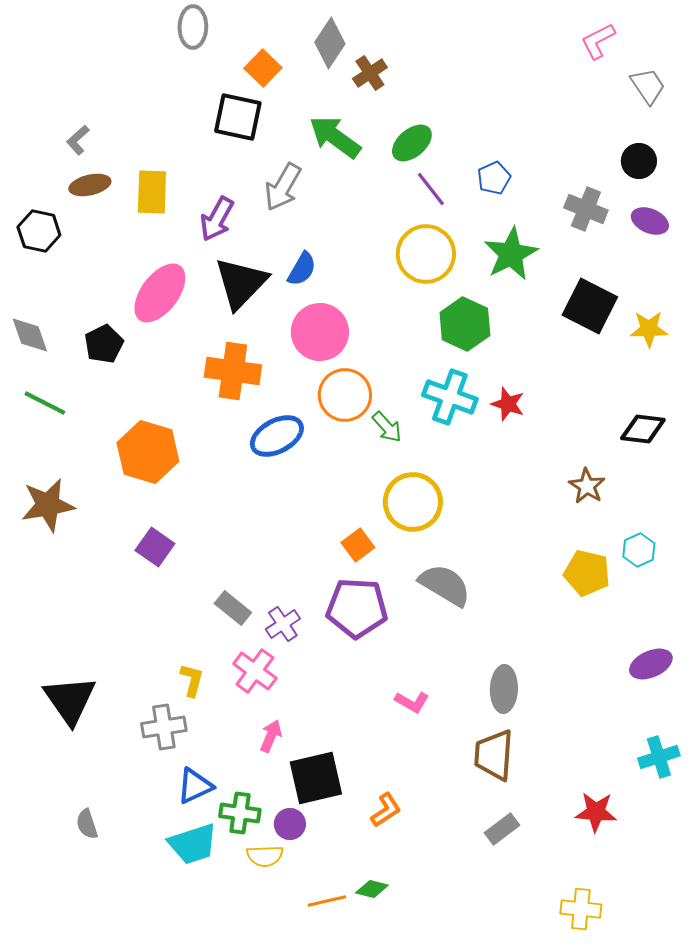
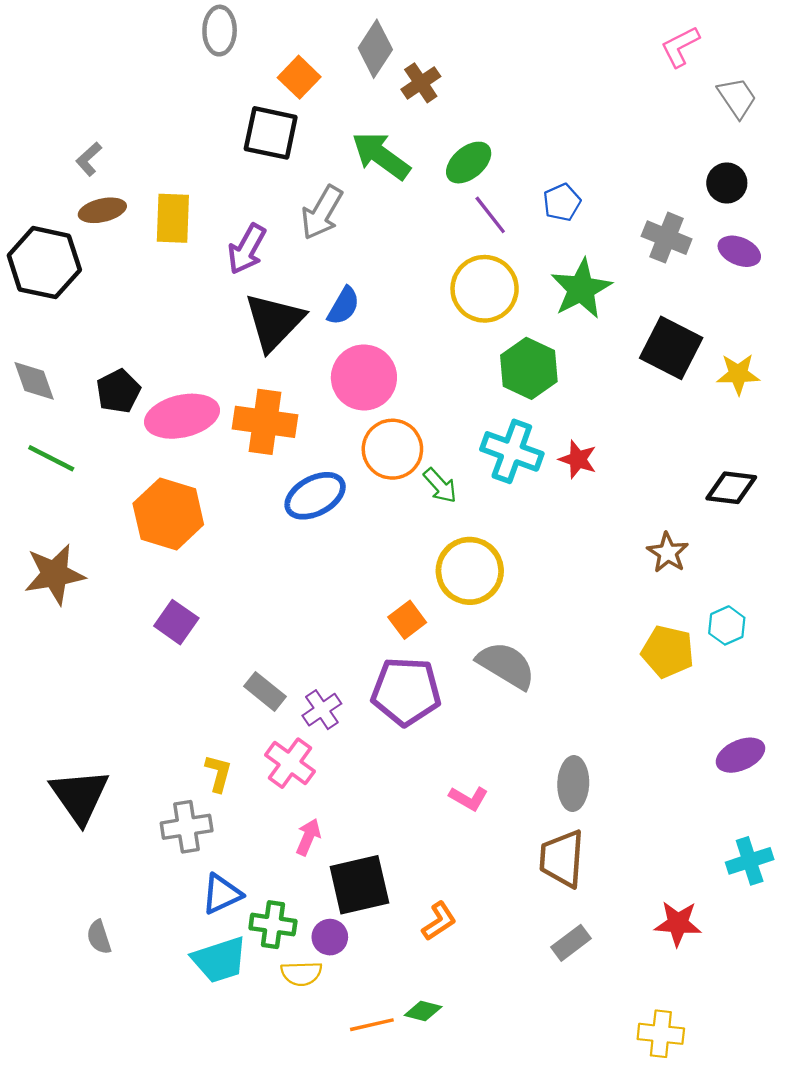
black hexagon: (39, 231) -> (44, 263), size x1.5
pink ellipse: (160, 293) -> (182, 416), moved, turned 40

